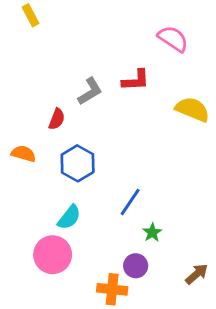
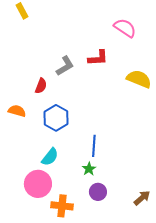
blue line: (130, 202) -> (94, 146), turned -30
green star: (152, 233) -> (89, 169), moved
orange cross: (112, 289) -> (62, 206), moved

